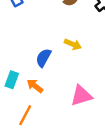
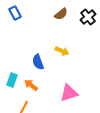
blue semicircle: (44, 58) -> (38, 62), turned -49

